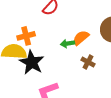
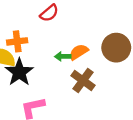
brown cross: (88, 62) -> (83, 80), size x1.5

